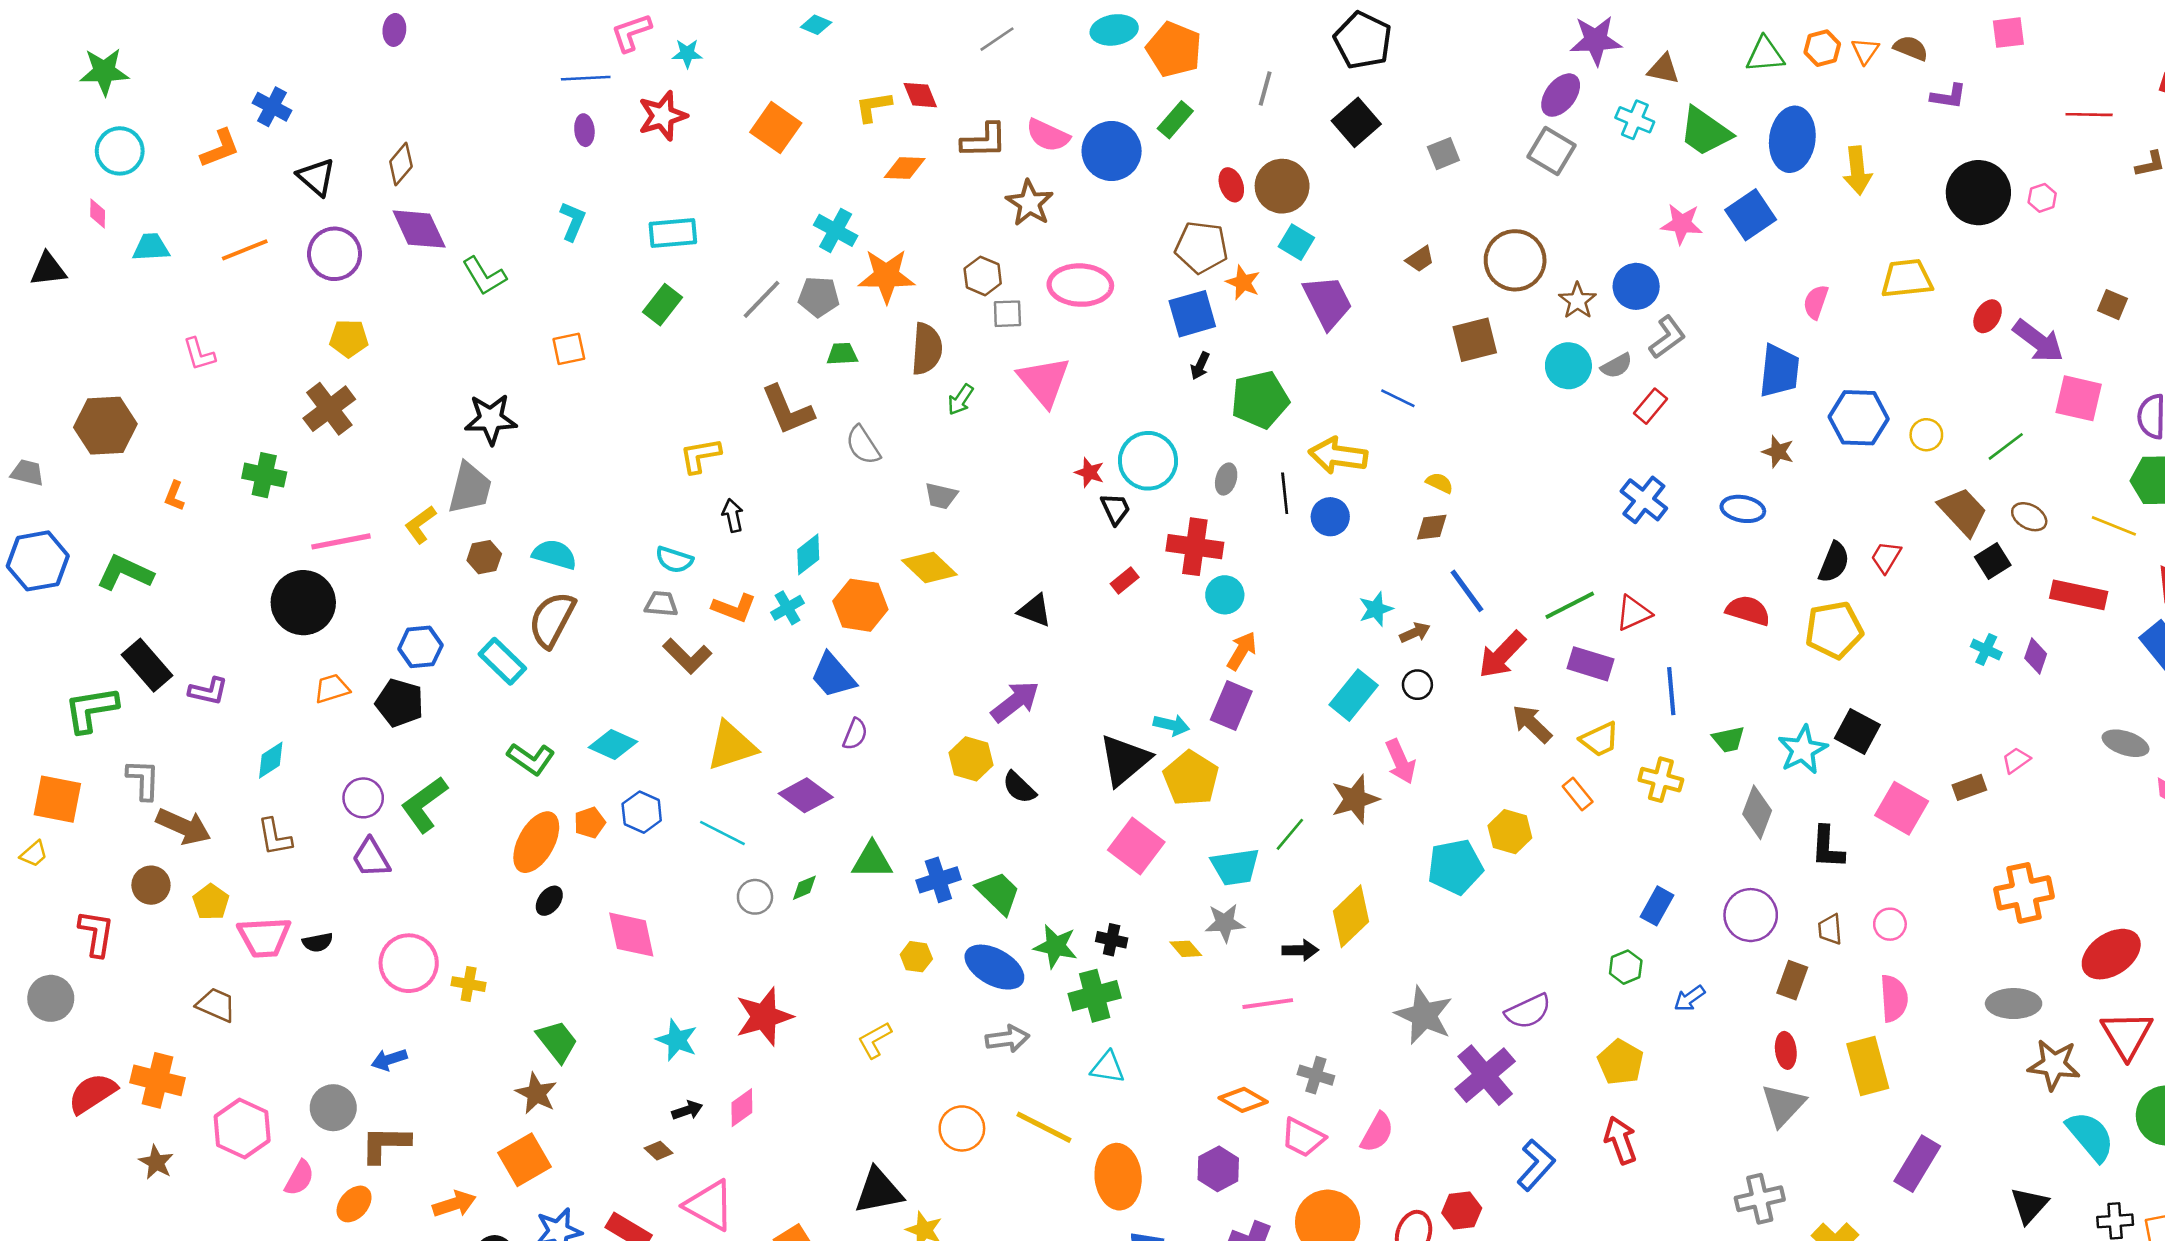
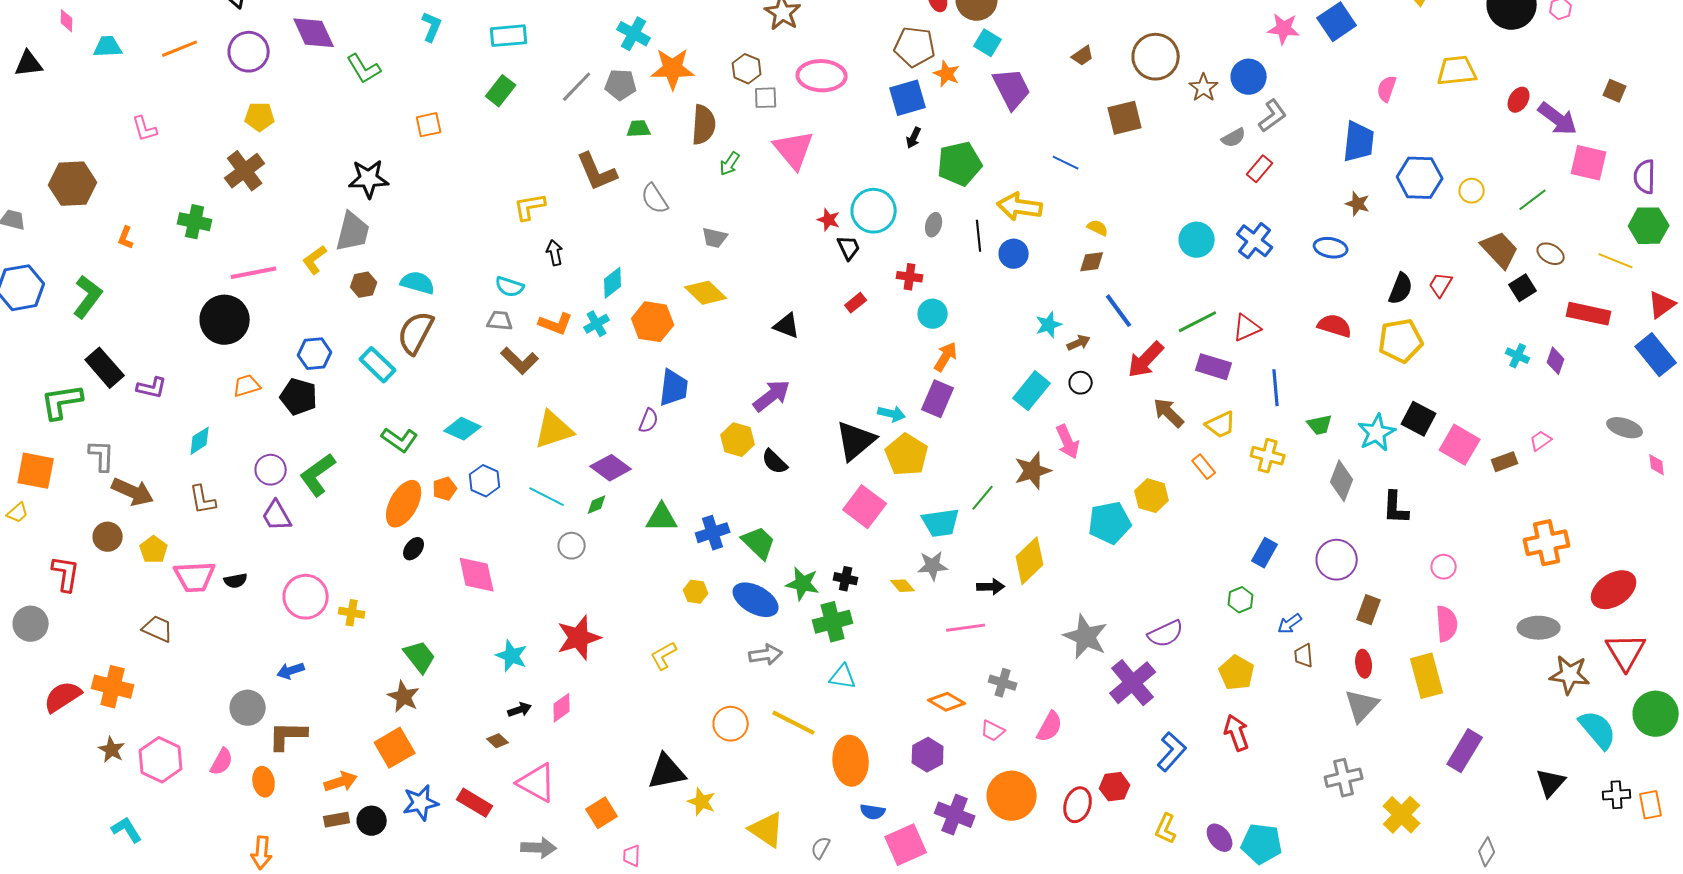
cyan circle: (1568, 366) -> (1197, 240), moved
red cross: (1195, 547) -> (910, 277), size x0.6
green L-shape: (125, 573) -> (88, 297), turned 102
blue trapezoid: (833, 676) -> (674, 388), moved, turned -132
pink square: (1902, 808) -> (1460, 445), moved
green diamond: (804, 888) -> (597, 505), moved
brown trapezoid: (1830, 929) -> (1304, 656), moved
pink hexagon: (242, 1128) -> (161, 760), moved
pink trapezoid: (1303, 1138) -> (993, 731), size x0.7
orange ellipse: (354, 1204) -> (264, 782), turned -52

